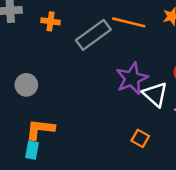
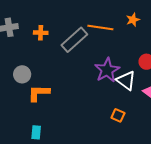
gray circle: (26, 85) -> (22, 74), moved
orange L-shape: (40, 129) -> (39, 93), moved

